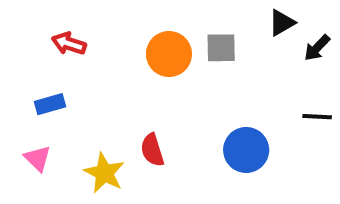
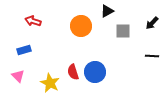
black triangle: (282, 23) -> (107, 11), moved
gray square: (221, 48) -> (123, 31), moved
blue circle: (246, 150) -> (95, 72), moved

